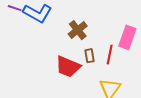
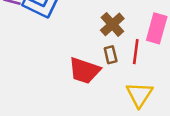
brown cross: (78, 30) -> (112, 24), moved

